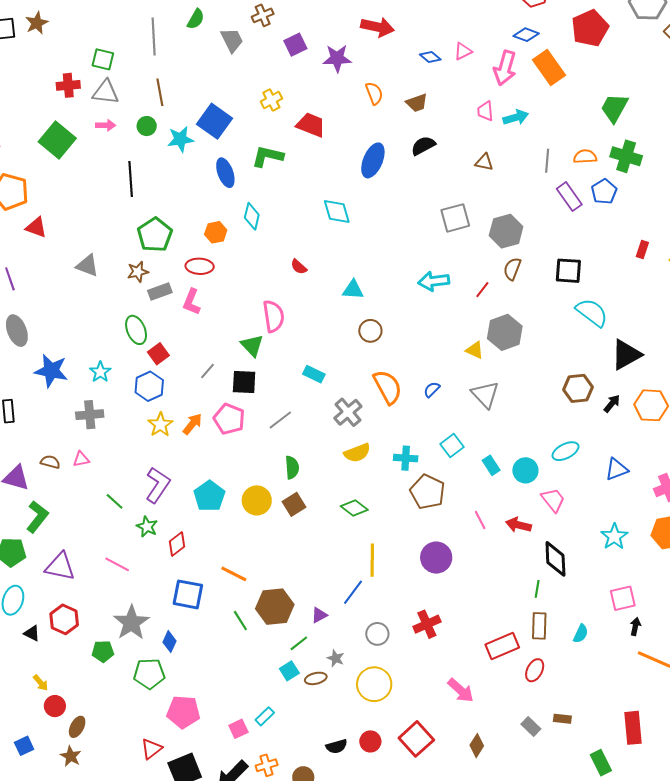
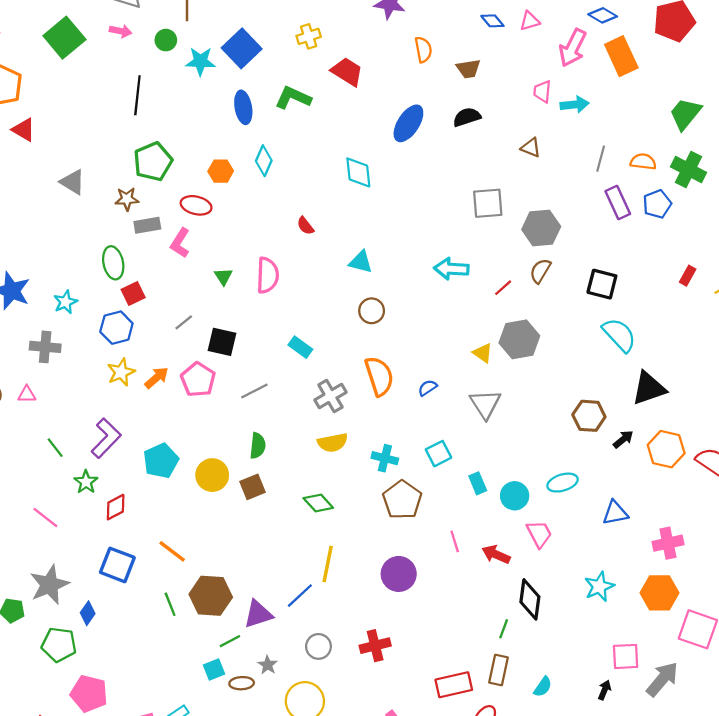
green triangle: (252, 345) -> (223, 277), moved, size x0.7
pink square: (623, 598) -> (626, 656), moved
purple triangle: (319, 615) -> (258, 614), size x1.6

